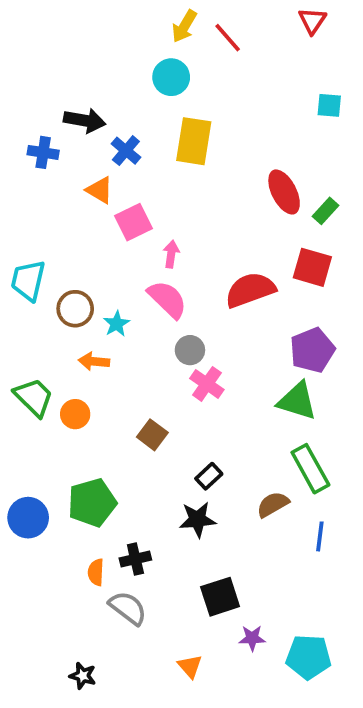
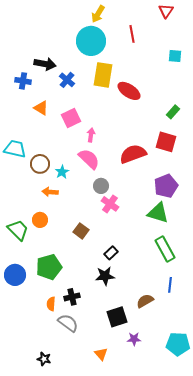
red line: (228, 38) -> (132, 34), moved, turned 30
cyan circle: (171, 77) -> (91, 41), size x1.5
orange triangle: (100, 190) -> (41, 108), moved
red ellipse: (284, 192) -> (129, 91), moved, turned -30
cyan trapezoid: (28, 280) -> (15, 149), turned 90
green trapezoid: (34, 397) -> (18, 230), moved
brown semicircle: (273, 504) -> (145, 301), moved
cyan pentagon: (309, 657) -> (178, 344), moved

